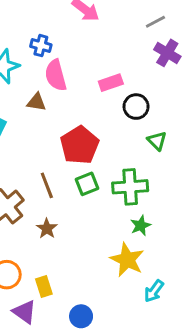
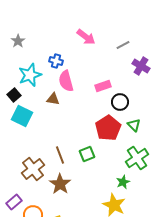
gray line: (155, 22) -> (123, 45), moved
red pentagon: (80, 145) -> (108, 128), moved
green cross: (130, 187) -> (137, 158), moved, turned -30
brown star: (47, 229) -> (60, 184), size x1.5

